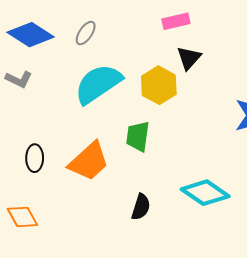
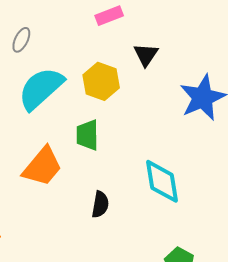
black triangle: (189, 58) -> (146, 55), moved
cyan diamond: (205, 193) -> (162, 181), turned 54

